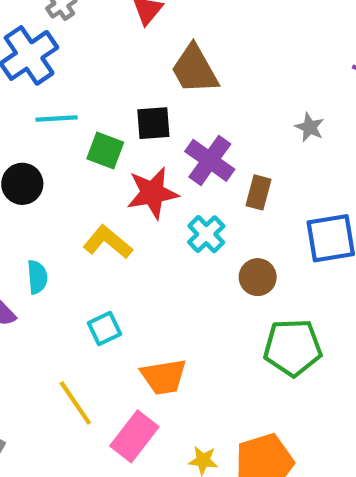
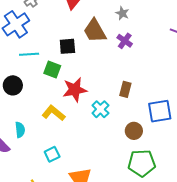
black square: (153, 123) -> (67, 46), moved
gray star: (310, 127) -> (122, 13), moved
purple cross: (210, 160) -> (125, 41), moved, size x0.7
brown circle: (258, 277) -> (134, 131), moved

